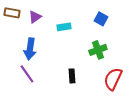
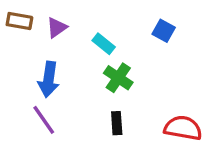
cyan rectangle: (64, 27) -> (104, 44), turned 48
green cross: (98, 50) -> (118, 78), moved, turned -36
red semicircle: (113, 79) -> (183, 128), turned 75

